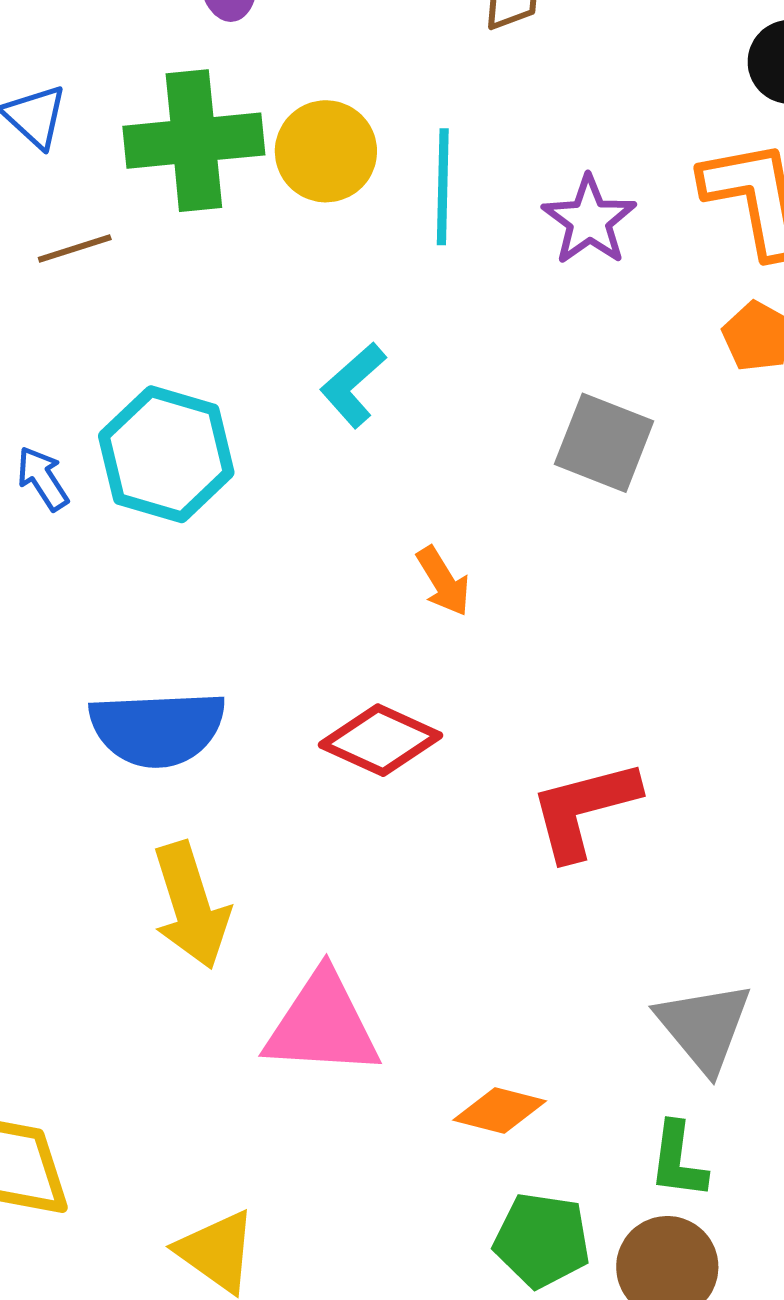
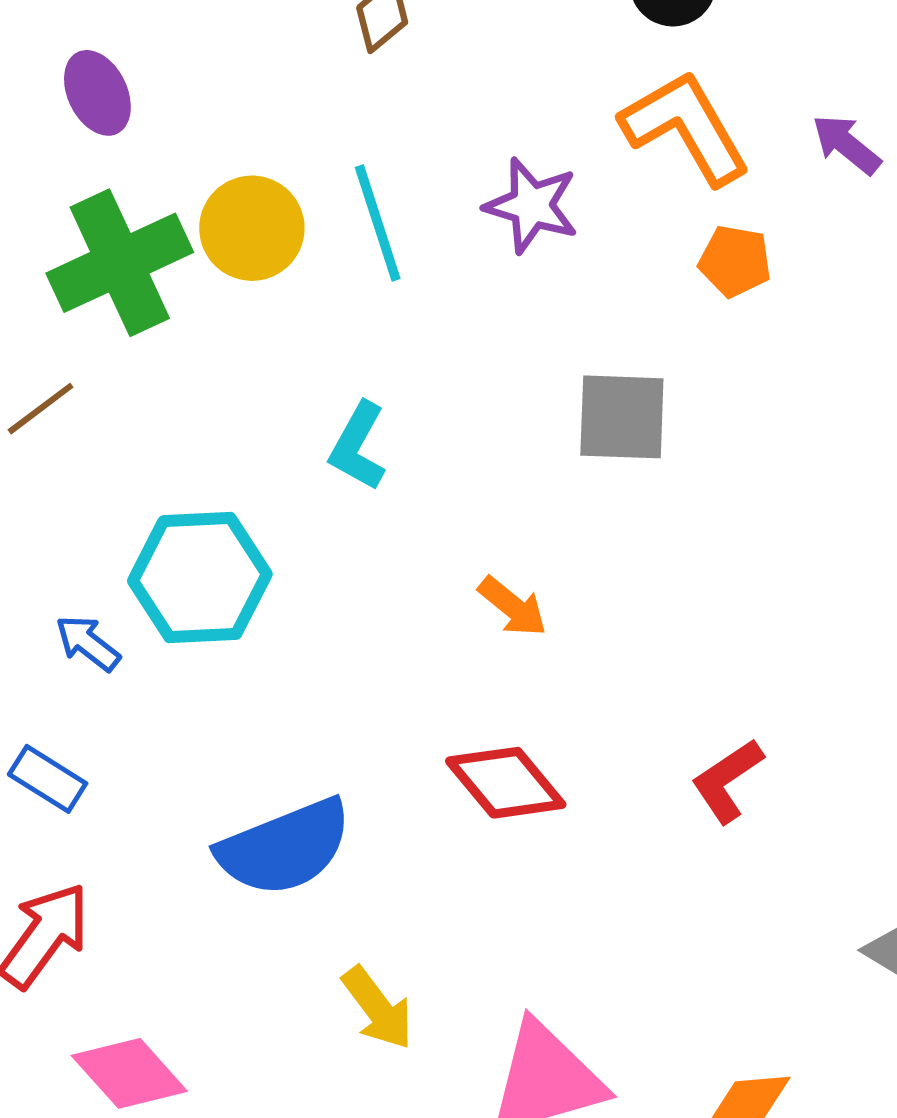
red diamond: (381, 740) -> (506, 783), turned 45
red L-shape: (584, 809) -> (727, 781), size x0.7
yellow arrow: (191, 905) -> (378, 1008), size x0.7

